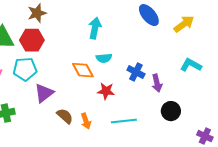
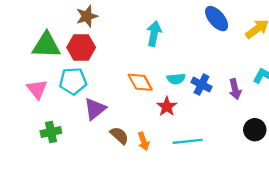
cyan semicircle: (104, 58) -> (176, 79), moved
purple arrow: (157, 83) -> (235, 89), moved
red star: (106, 91) -> (167, 107), turned 30
black circle: (171, 111) -> (255, 130), moved

